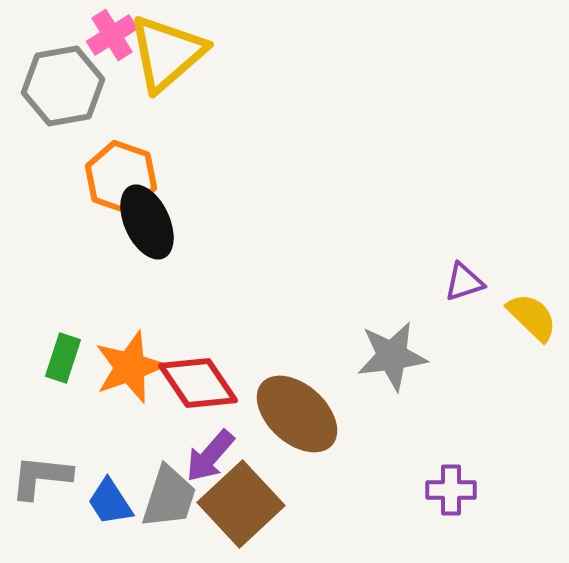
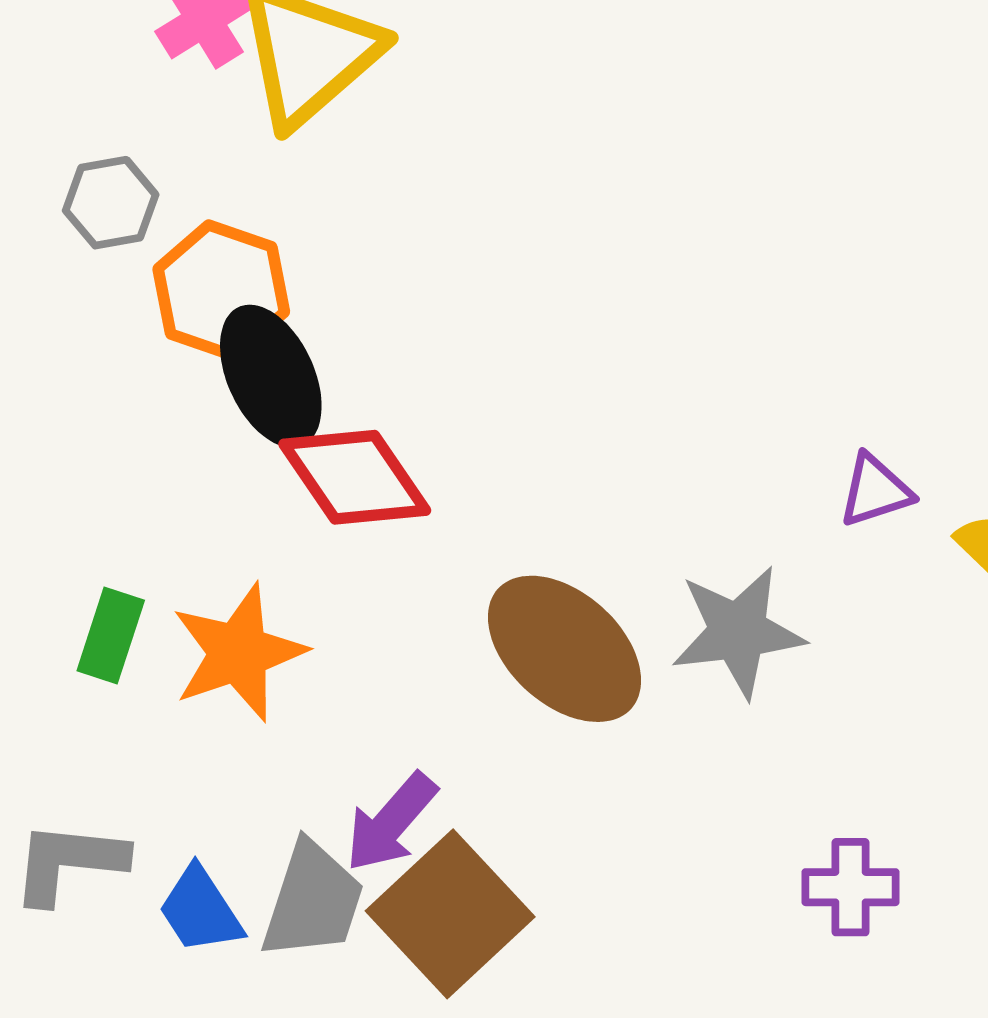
gray hexagon: (63, 86) -> (111, 203), moved, size x0.6
red diamond: (198, 383) -> (355, 477), moved
brown ellipse: (297, 414) -> (564, 649), moved

